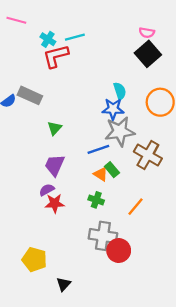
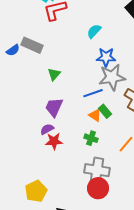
cyan semicircle: (120, 91) -> (94, 31), moved, turned -119
red circle: (119, 250) -> (98, 188), moved
yellow pentagon: (34, 259) -> (36, 191), turned 30

